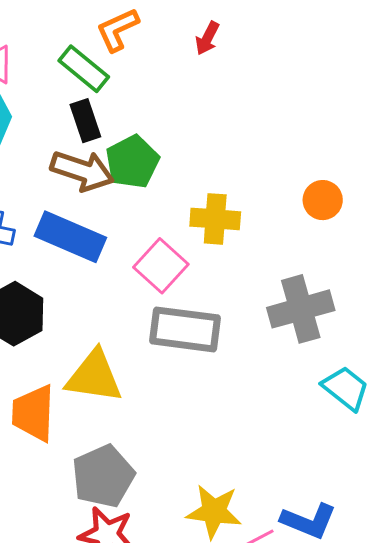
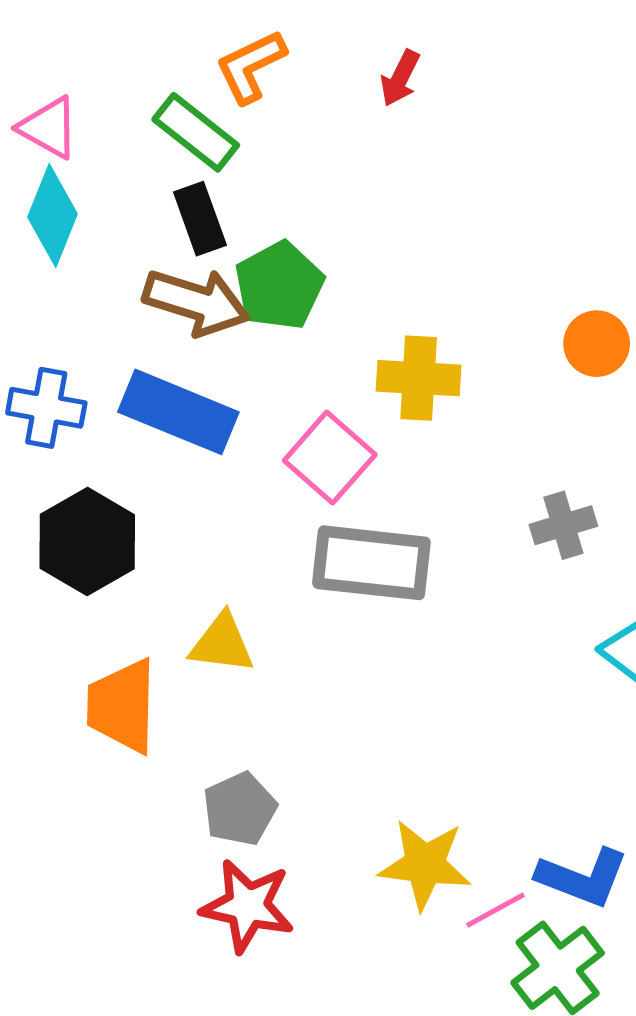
gray cross: (301, 309) -> (563, 525), size x0.6
yellow triangle: (94, 376) -> (222, 643), size x0.7
gray pentagon: (103, 476) -> (240, 809), size x0.7

